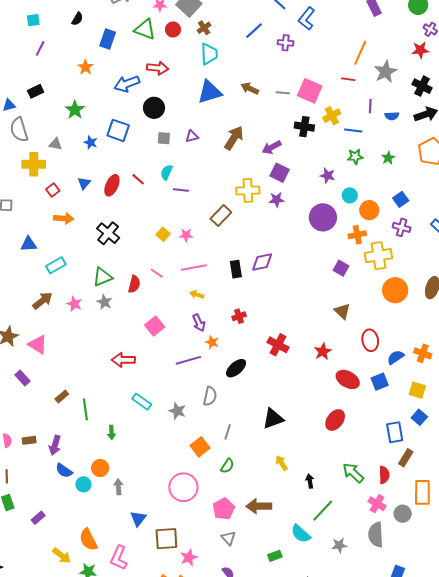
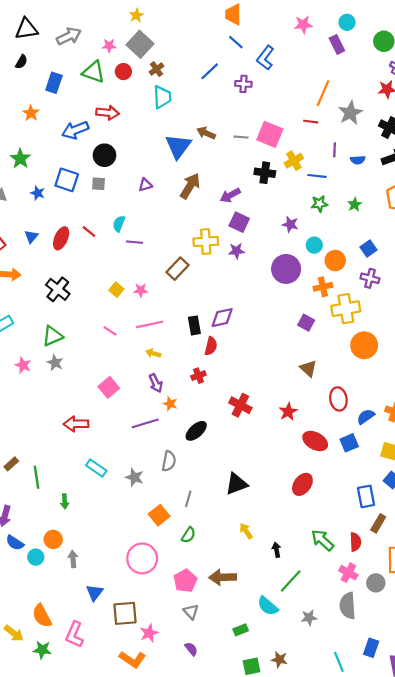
blue triangle: (210, 92) -> (178, 146), moved, turned -36
gray square: (164, 138) -> (99, 184), moved
red semicircle: (134, 284) -> (211, 346), moved

